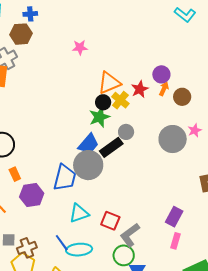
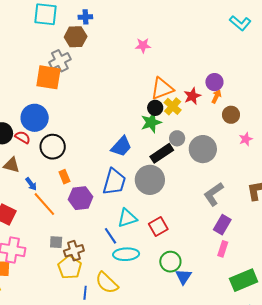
pink star: (80, 47) -> (143, 45), moved
brown circle: (182, 97) -> (231, 115), moved
gray circle: (173, 139) -> (203, 149), moved
blue trapezoid: (89, 144) -> (121, 146), moved
gray circle: (88, 165) -> (150, 180), moved
red square: (110, 221) -> (158, 227), turned 36
gray L-shape: (130, 235) -> (214, 194), moved
blue line: (62, 243) -> (110, 236), moved

